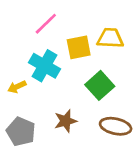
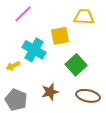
pink line: (46, 24) -> (23, 14), moved
yellow trapezoid: (110, 38) -> (84, 17), moved

